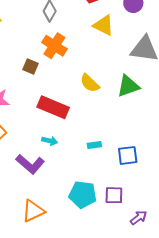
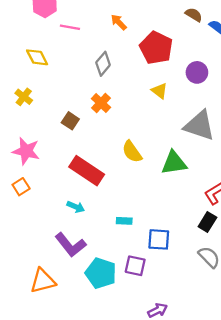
yellow triangle: (104, 25) -> (159, 91), size x0.7
orange cross: (54, 46) -> (101, 103), size x0.7
purple L-shape: (30, 164) -> (70, 245), moved
purple square: (114, 195) -> (135, 266), moved

